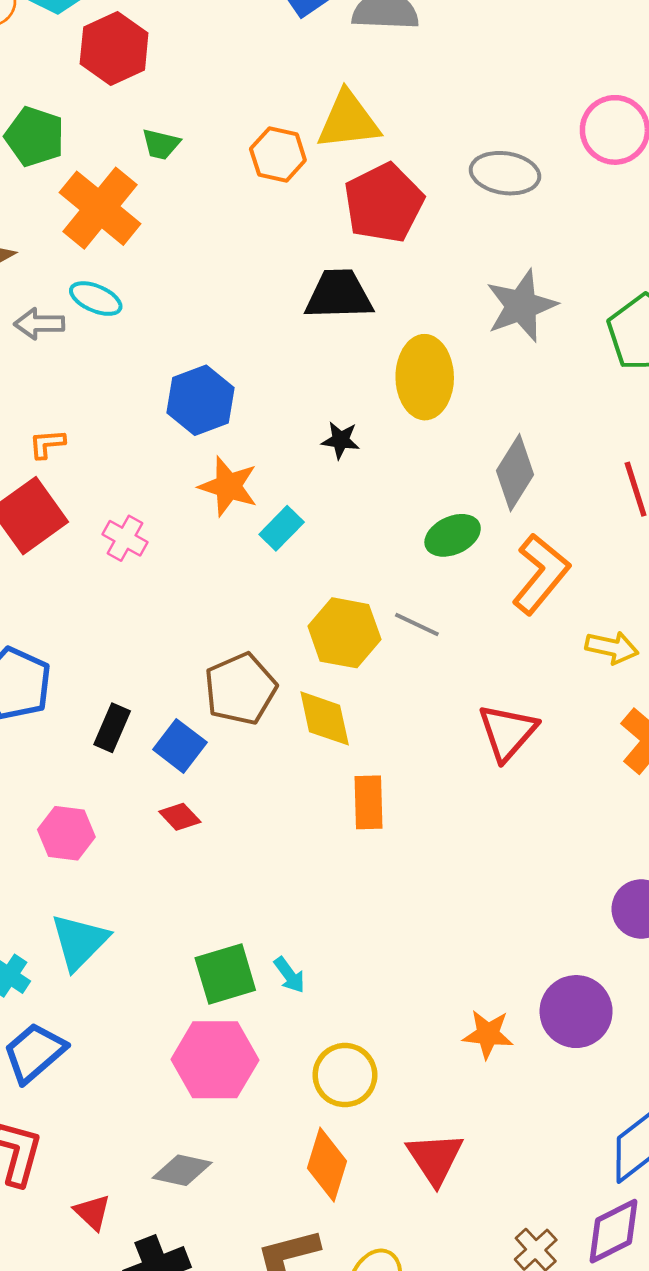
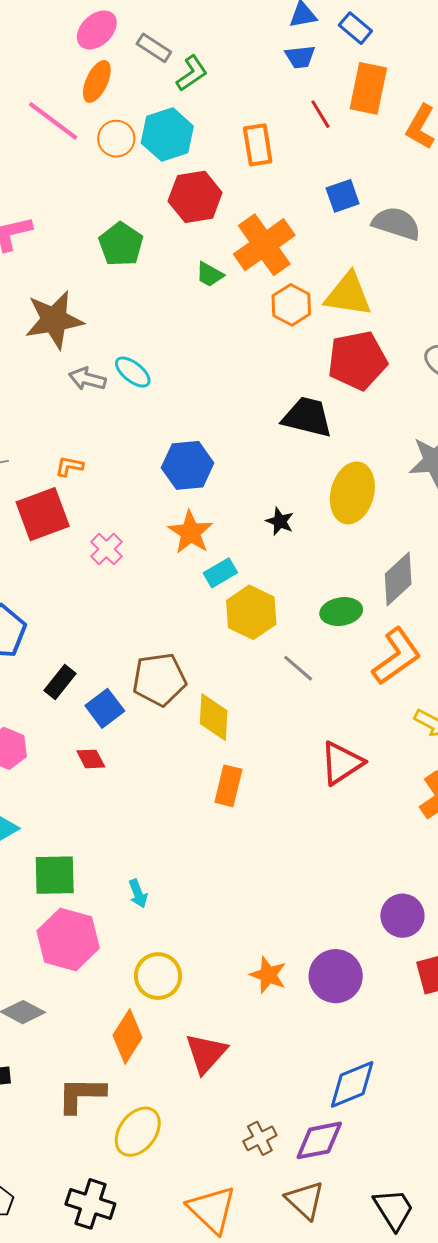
orange cross: (100, 208) -> (264, 245), moved
yellow hexagon: (344, 633) -> (251, 612), moved
green square: (225, 974) -> (55, 875), moved

